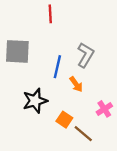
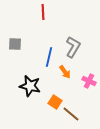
gray square: (17, 51) -> (15, 44), size x0.6
black star: (35, 101) -> (30, 86), turned 30
pink cross: (104, 109) -> (89, 81), moved, turned -32

